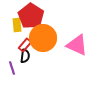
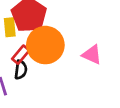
pink triangle: (77, 45) -> (92, 55), size x0.7

